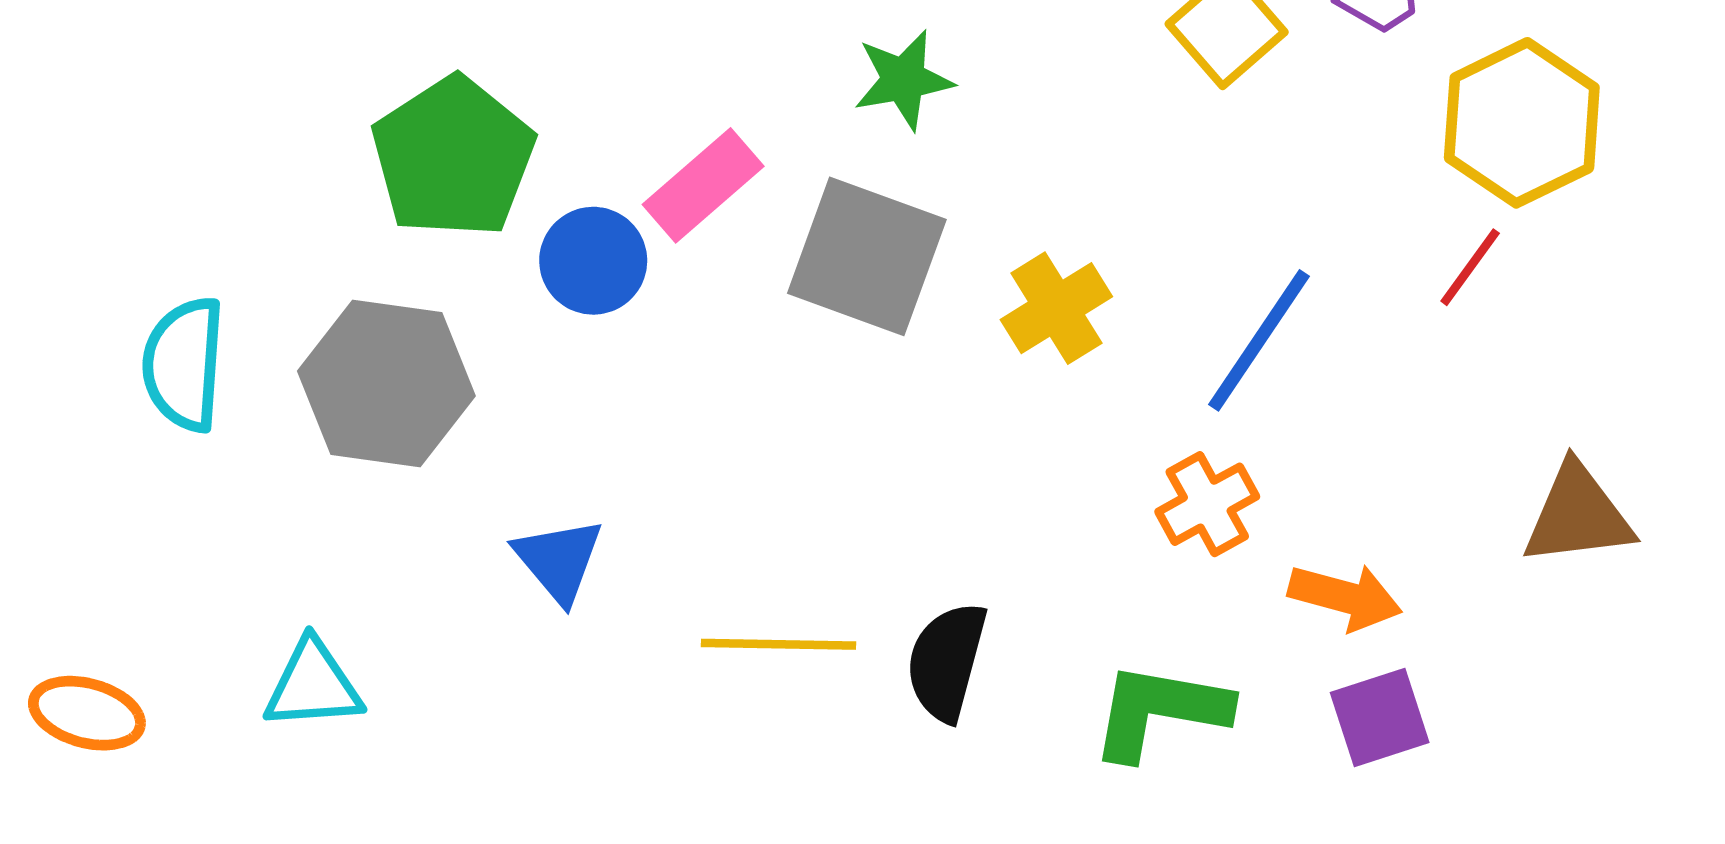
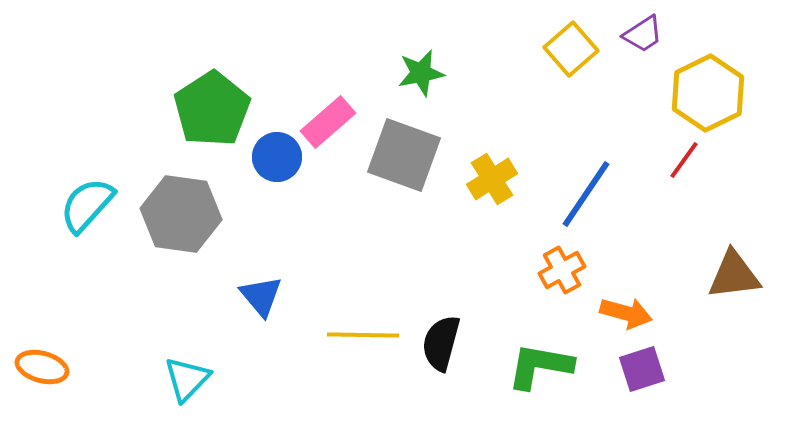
cyan semicircle: (184, 364) -> (87, 205), turned 38
cyan triangle: (313, 685) -> (187, 379), moved, turned -42

